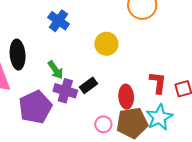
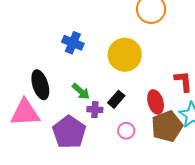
yellow circle: (106, 44) -> (125, 55), size x1.4
purple cross: (65, 91) -> (95, 110), size x0.7
pink circle: (103, 124) -> (126, 131), moved

